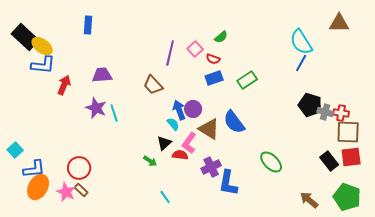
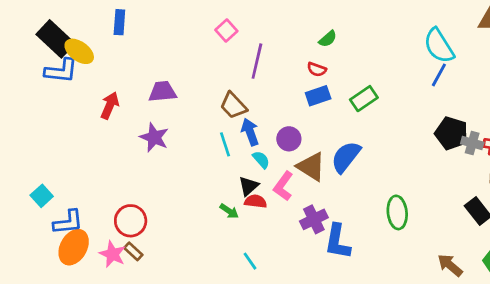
blue rectangle: (88, 25) -> (119, 22), moved
pink square: (195, 49) -> (226, 30), moved
blue L-shape: (43, 65) -> (61, 71), moved
blue arrow: (179, 110) -> (250, 132), moved
cyan line: (114, 113) -> (225, 144), moved
blue semicircle: (234, 122) -> (346, 157), turned 75
red semicircle: (180, 155) -> (256, 201), moved
green ellipse: (271, 162) -> (397, 212), turned 40

